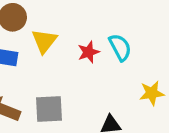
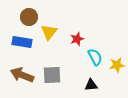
cyan semicircle: (120, 47) -> (95, 57), moved

